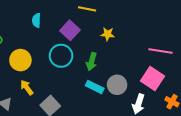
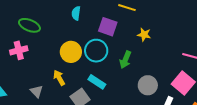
purple square: (70, 30) -> (108, 27), turned -30
yellow circle: (20, 60) -> (71, 52), moved
cyan rectangle: (95, 87) -> (97, 82), moved

